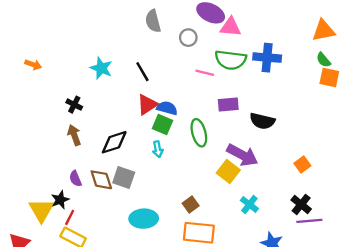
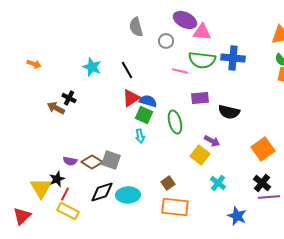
brown arrow: (74, 135) -> (56, 108), moved, turned -42
black diamond: (114, 142) -> (102, 192), moved
purple arrow: (242, 155) -> (212, 141), size x0.6
orange square: (302, 165) -> (263, 149), size x1.6
purple semicircle: (75, 179) -> (70, 161), turned -56
brown diamond: (101, 180) -> (92, 162), turned -40

